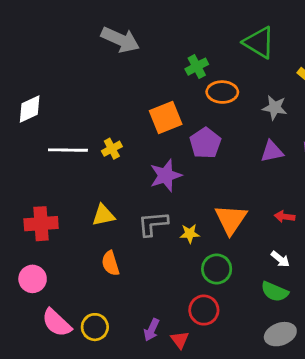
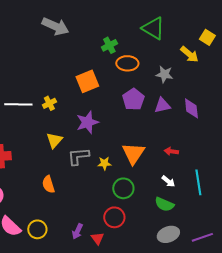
purple pentagon: (205, 143) -> (133, 99), moved
yellow triangle: (103, 215) -> (54, 140), moved, turned -36

